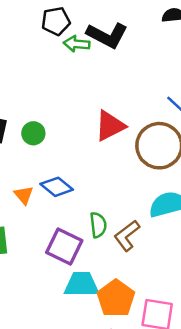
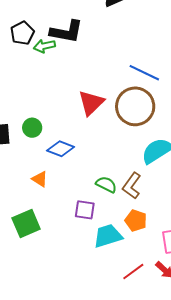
blue diamond: (57, 187) -> (61, 149), moved
green semicircle: (98, 225) -> (106, 184), turned -40
purple square: (64, 246) -> (85, 210), size x0.7
orange pentagon: (116, 298) -> (136, 221), moved, size x0.7

